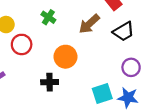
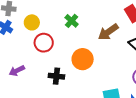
black cross: (50, 82) -> (56, 76), moved

